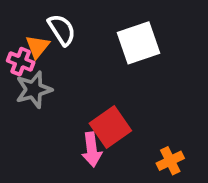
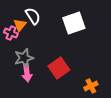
gray star: (34, 90) -> (24, 58), moved
pink arrow: (92, 149) -> (27, 73), moved

